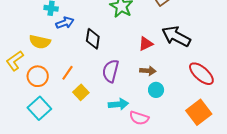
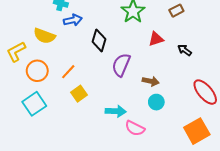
black arrow: (176, 36) -> (185, 50), size x0.5
red triangle: (146, 44) -> (156, 39), moved
purple semicircle: (111, 71) -> (121, 65), moved

